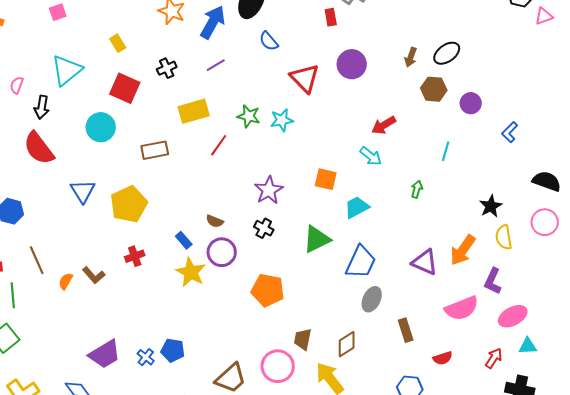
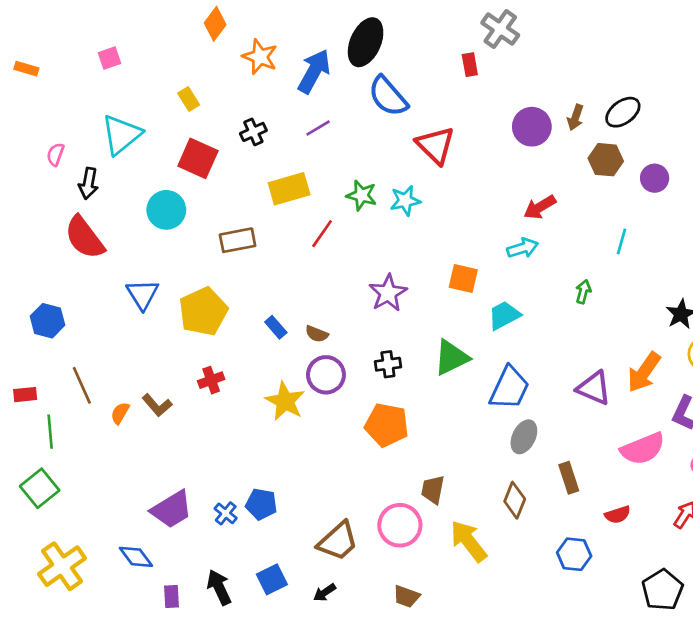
blue semicircle: (269, 41) -> (388, 96), size x1.6
purple circle: (352, 64) -> (532, 127), moved
cyan arrow: (371, 156) -> (523, 248), turned -55
black cross: (264, 228) -> (388, 364), moved, turned -36
blue rectangle: (184, 240) -> (276, 327), moved
brown diamond: (347, 344) -> (515, 500), moved, turned -36

